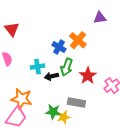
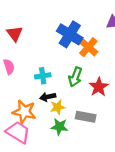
blue cross: (59, 47) -> (70, 34), moved, size x1.6
black arrow: (51, 76) -> (48, 97), moved
pink trapezoid: (16, 117) -> (18, 132), turned -95
yellow star: (64, 117) -> (58, 107), moved

